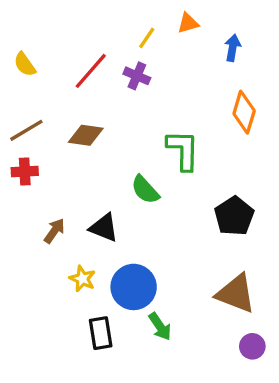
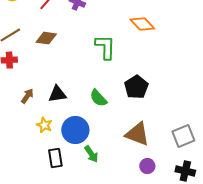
orange diamond: (244, 112) -> (142, 24), turned -60
green semicircle: (145, 190) -> (98, 98), moved
black triangle: (104, 228) -> (57, 94), turned -30

